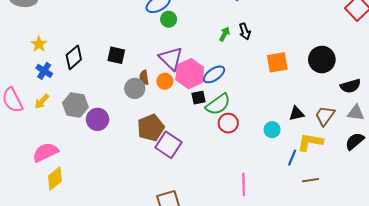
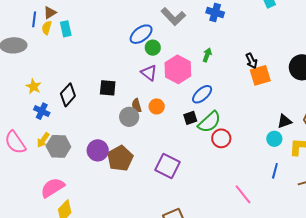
black arrow: (245, 31) -> (252, 61), moved
purple triangle: (171, 58) -> (149, 73), moved, size x0.7
pink hexagon: (190, 74) -> (178, 69), moved
gray hexagon: (75, 105) -> (58, 146), moved
brown pentagon: (151, 128) -> (120, 158), moved
cyan circle: (272, 130) -> (274, 139), moved
blue line: (292, 158) -> (275, 171), moved
pink line: (244, 184) -> (243, 194), turned -30

